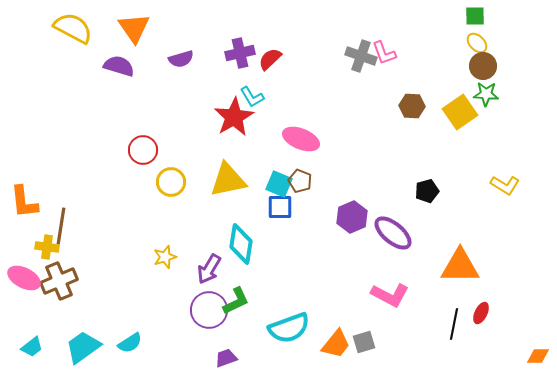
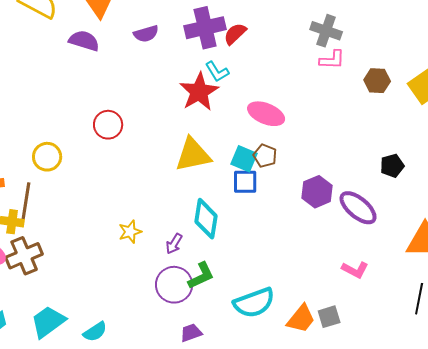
purple cross: (240, 53) -> (205, 28), size x1.4
pink L-shape: (384, 53) -> (332, 60), moved, turned -68
yellow circle: (171, 182) -> (47, 157), moved
purple arrow: (209, 269) -> (174, 244), size x0.7
pink L-shape: (390, 295) -> (355, 270), size x0.7
cyan semicircle: (130, 343) -> (95, 332), moved

